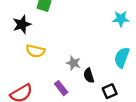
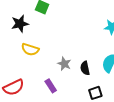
black semicircle: (89, 76) -> (85, 68), moved

